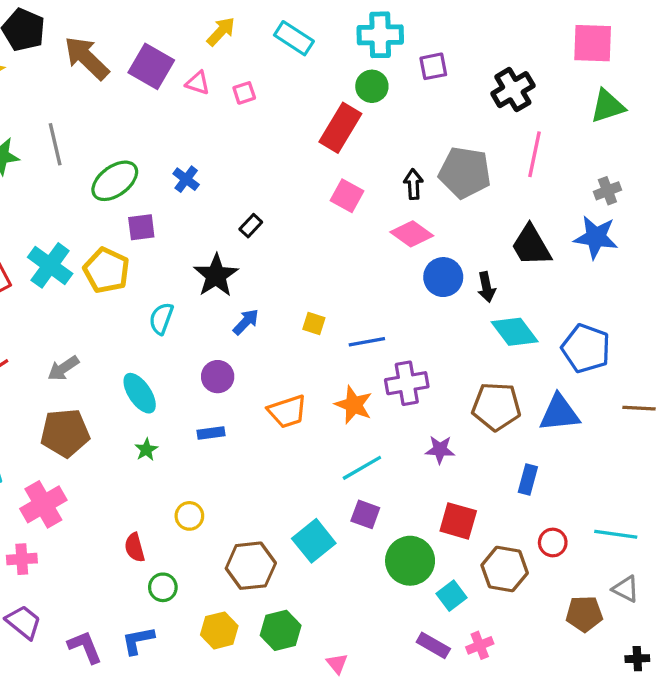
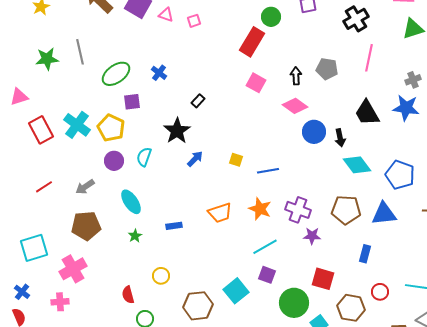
gray pentagon: (465, 173) -> (327, 69), size x0.7
purple circle: (218, 377) -> (114, 161), moved
purple cross: (407, 383) -> (298, 210), moved, turned 30

